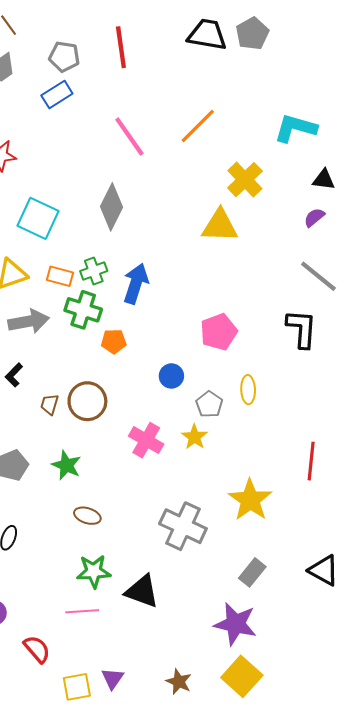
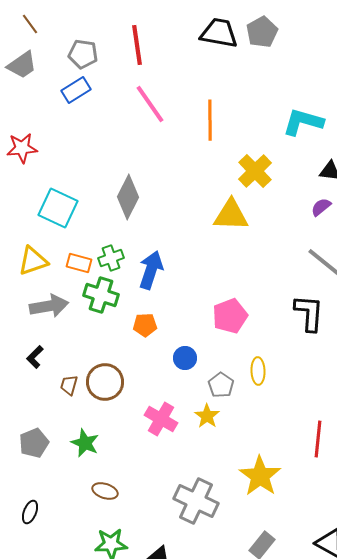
orange line: (198, 126) -> (210, 120), turned -45
pink line: (129, 136) -> (150, 104), moved
orange pentagon: (114, 341) -> (145, 325), moved

